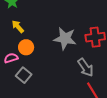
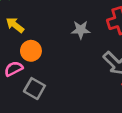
gray star: (65, 39) -> (81, 30), size x0.6

